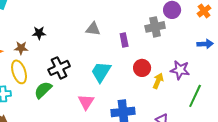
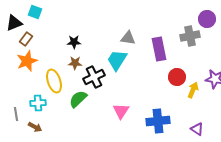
purple rectangle: (124, 40) -> (159, 49), size x1.6
brown star: (21, 48) -> (75, 63), moved
cyan trapezoid: (101, 72) -> (117, 60), moved

